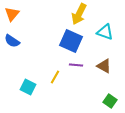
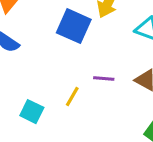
blue square: (71, 41) -> (74, 26), moved

